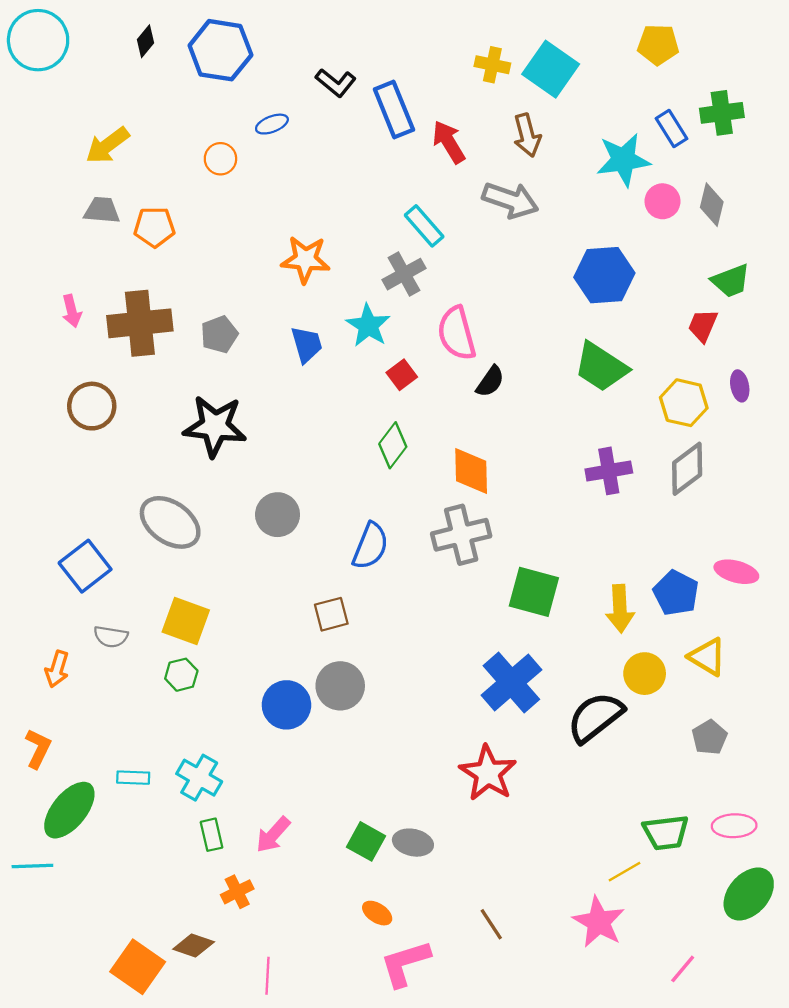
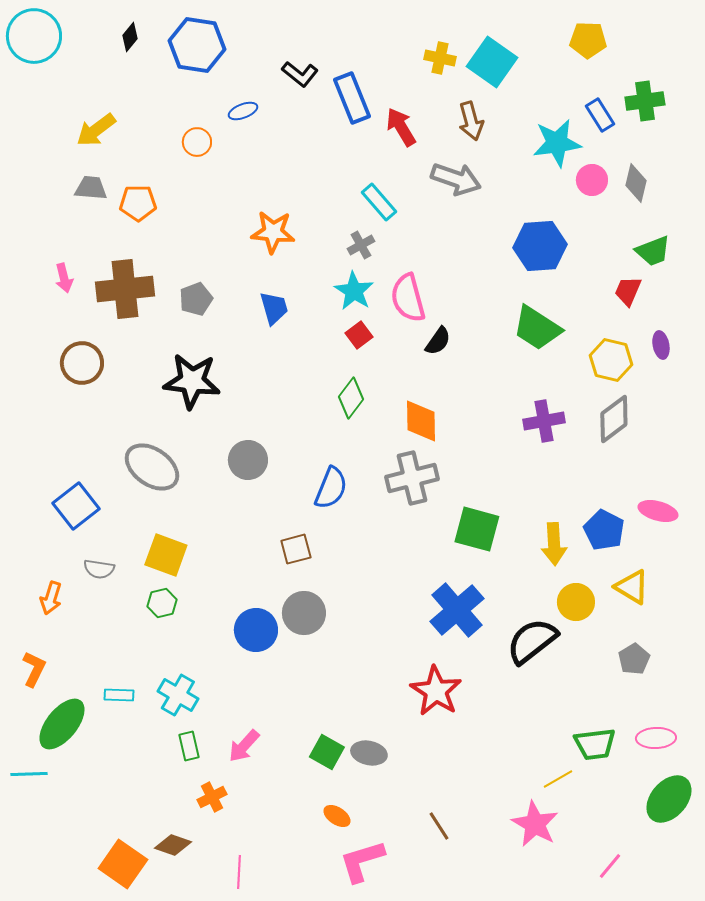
gray cross: (404, 274) -> (361, 245), size x0.7
cyan star: (368, 326) -> (354, 291), moved

